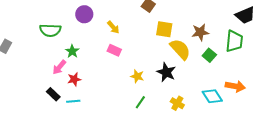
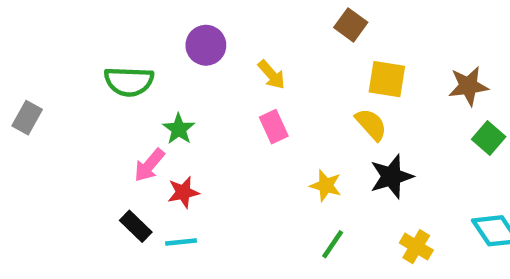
yellow semicircle: (180, 49) -> (371, 124), moved, size x0.7
pink rectangle: (114, 50) -> (274, 127), turned 40
black star: (166, 72) -> (391, 176), turned 30

